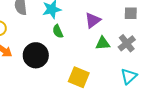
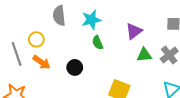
black circle: (36, 55) -> (75, 67), size x0.6

